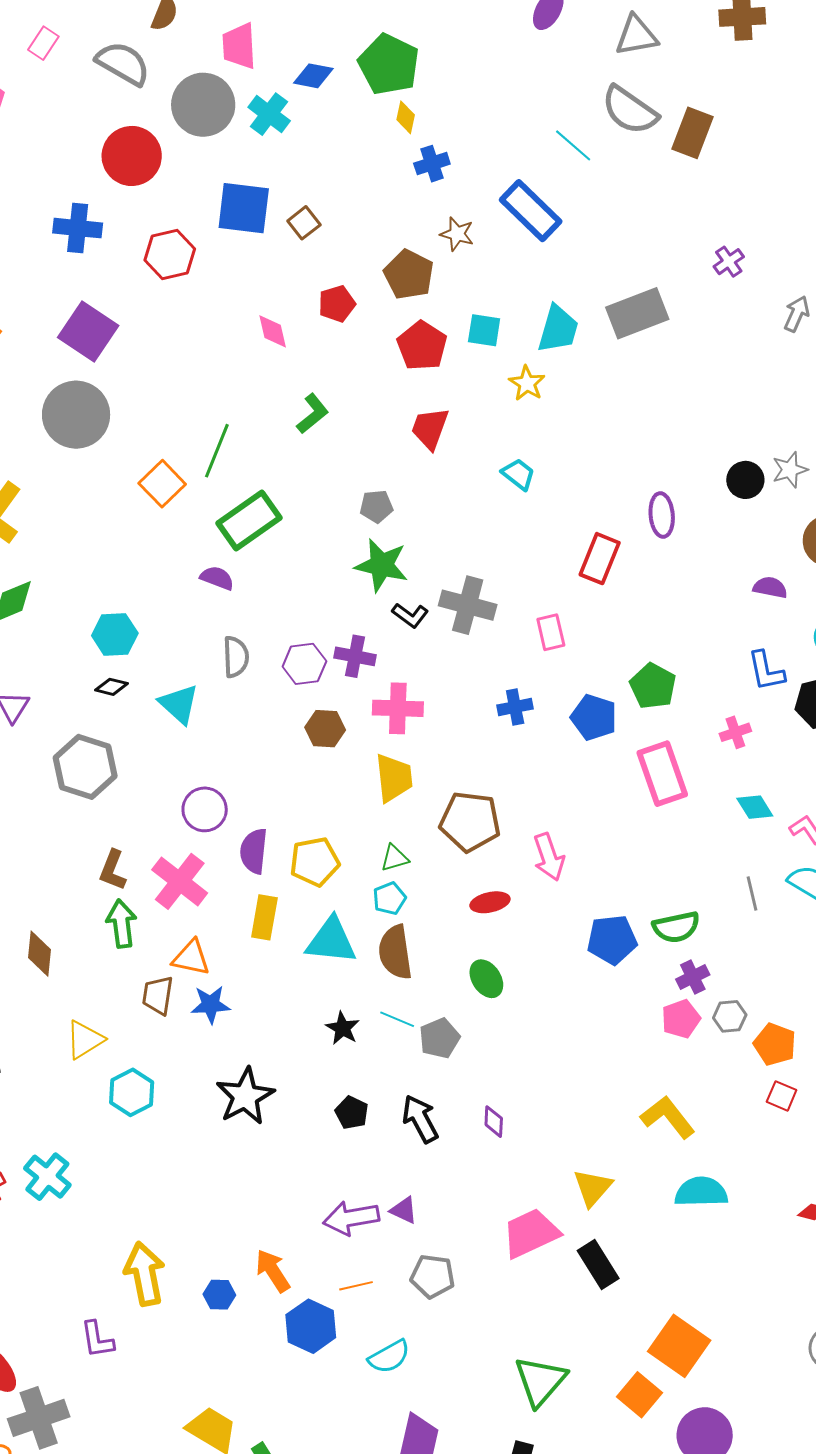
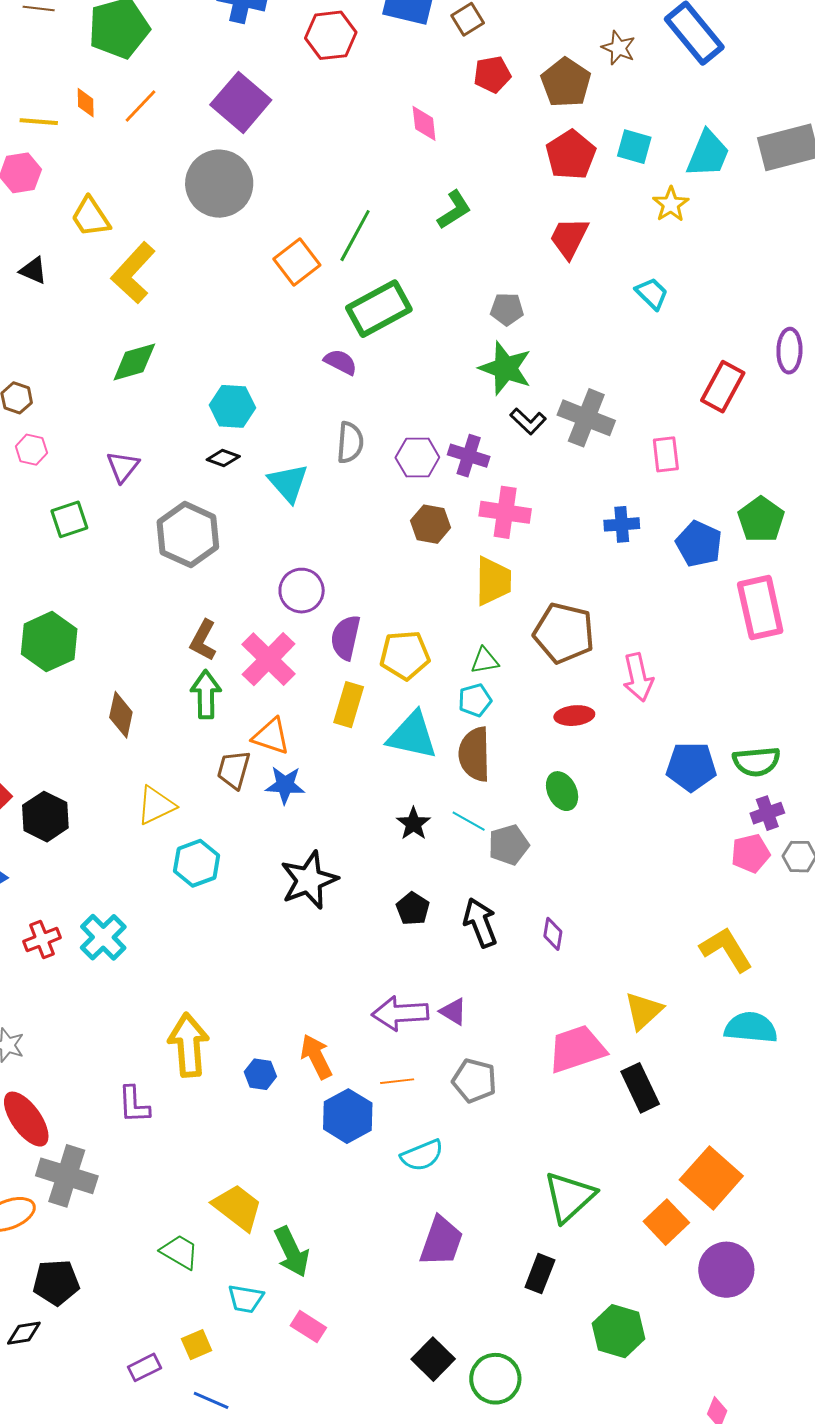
red pentagon: (337, 304) -> (492, 74), moved
gray cross: (39, 1418) -> (67, 1176), turned 30

